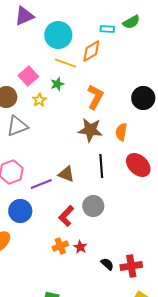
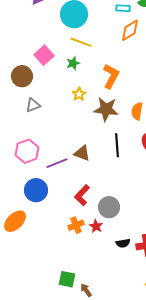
orange diamond: (91, 51) -> (130, 30), moved
yellow star: (39, 100) -> (79, 94), moved
gray triangle: (17, 126) -> (33, 105), size x0.7
gray circle: (93, 206) -> (109, 207), moved
black semicircle: (107, 264) -> (123, 243), turned 128

